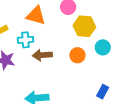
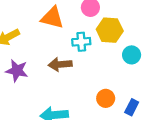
cyan cross: (25, 40) -> (81, 42), moved
orange circle: (77, 55) -> (106, 98), moved

